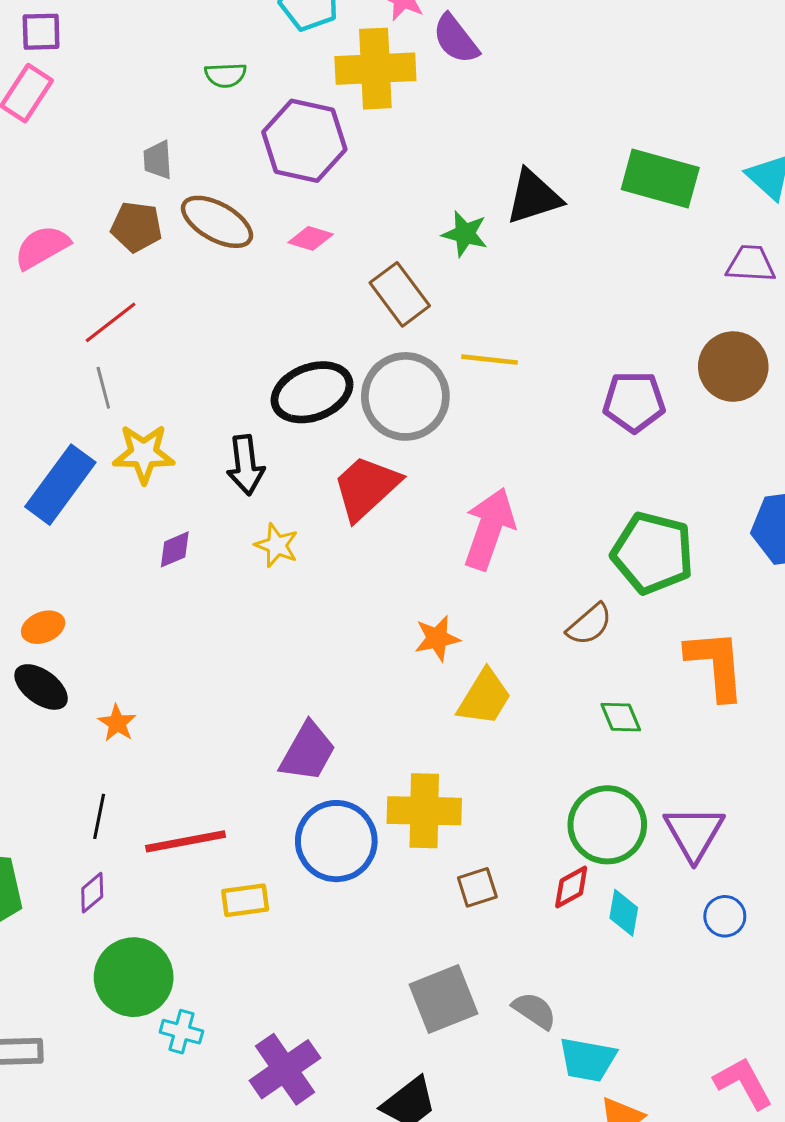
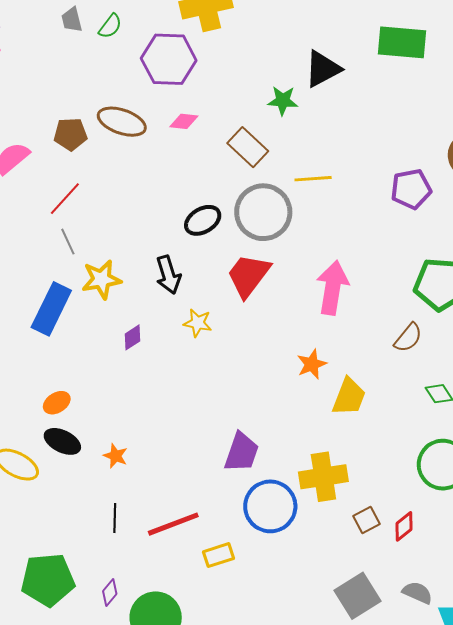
green semicircle: (226, 75) -> (110, 26), turned -40
gray trapezoid: (158, 160) -> (72, 20), moved
black ellipse: (312, 392) -> (203, 220), size x0.7
red diamond: (571, 887) -> (404, 526), moved
purple diamond: (92, 893) -> (110, 593), moved

